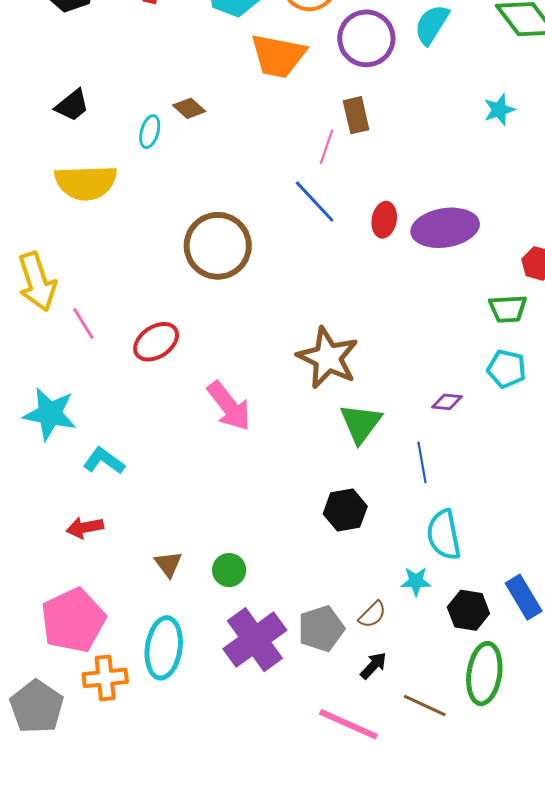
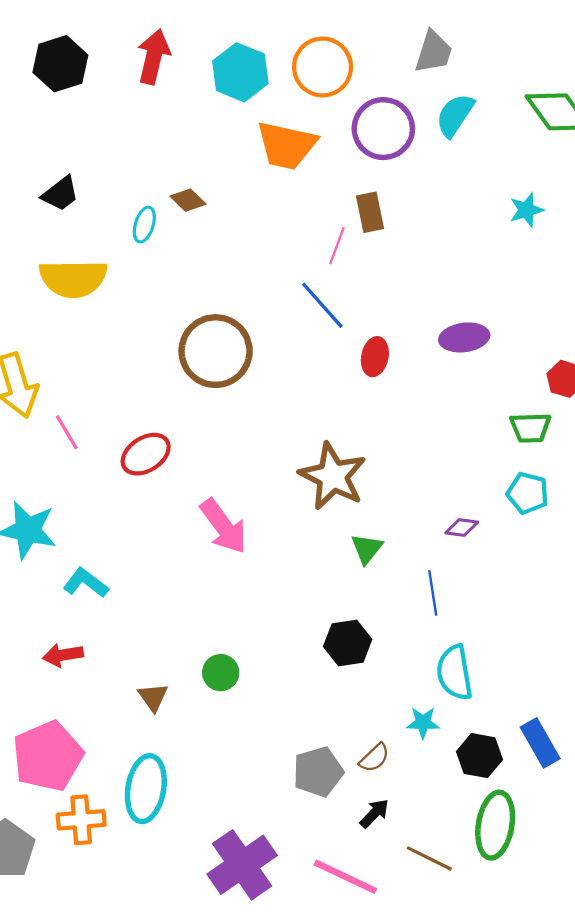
red ellipse: (384, 220) -> (375, 357), moved
purple ellipse: (445, 228) -> (464, 337), size x0.7
green triangle: (361, 423) -> (367, 549), size x0.7
green circle: (229, 570) -> (221, 673), moved
purple cross: (255, 640) -> (242, 865), moved

